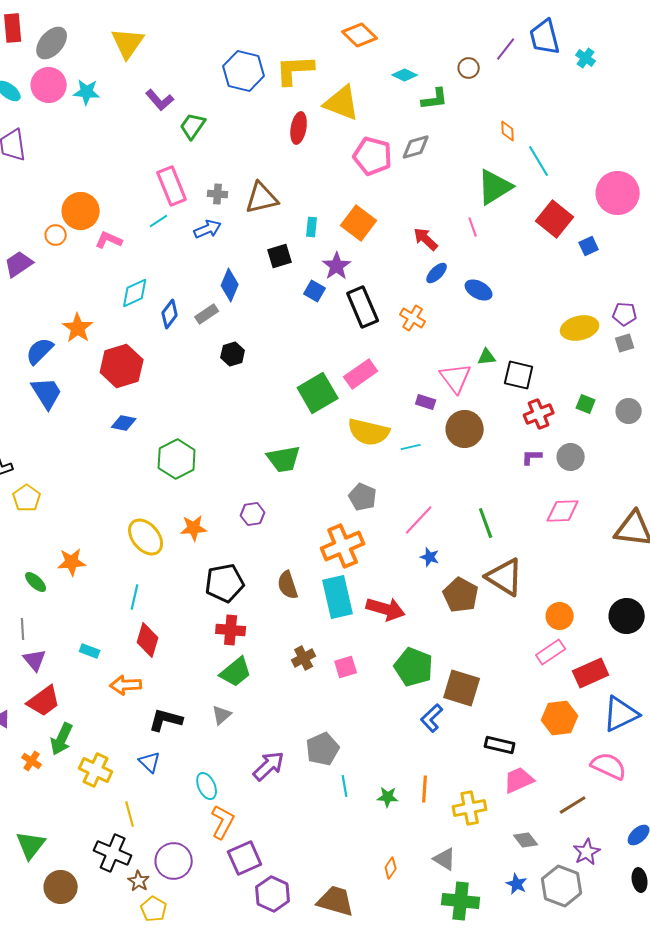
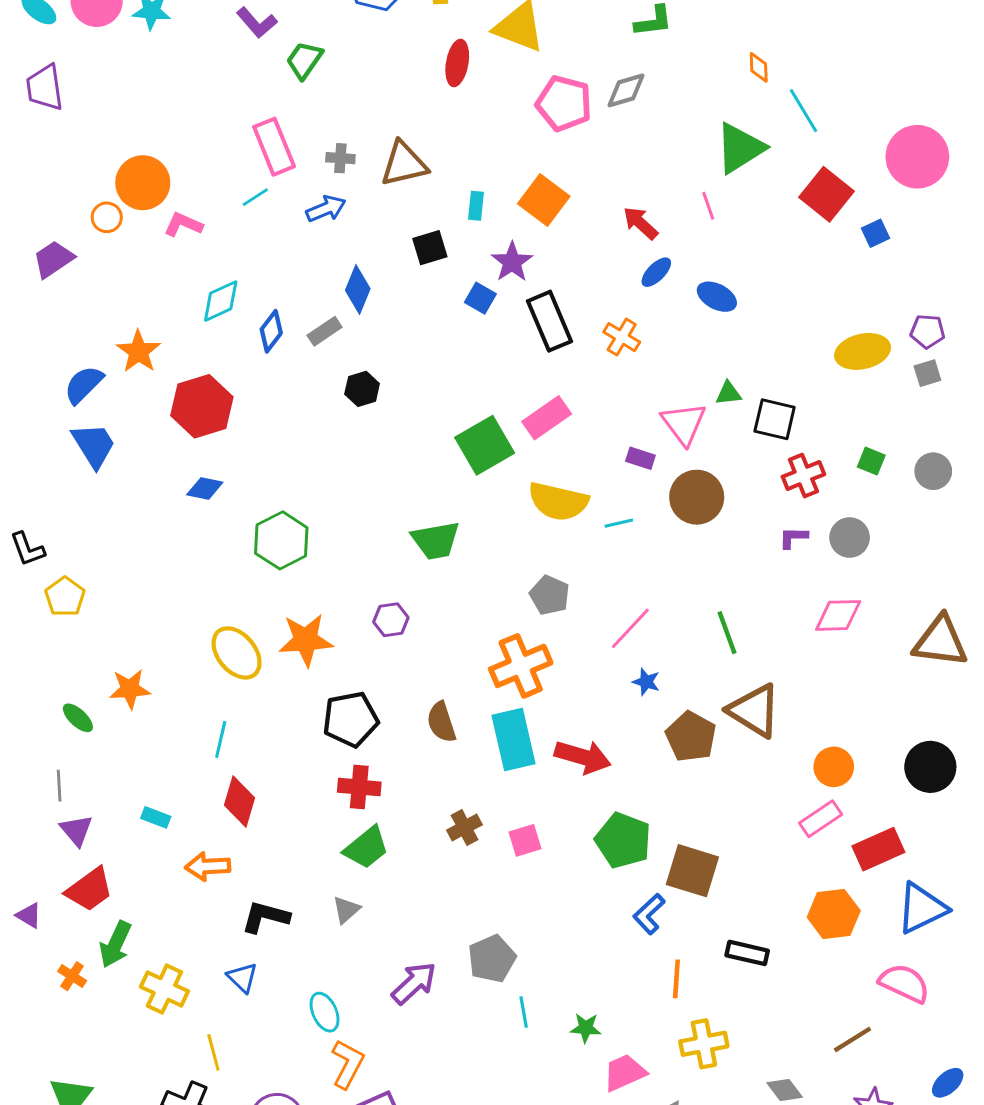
orange star: (194, 528) -> (306, 640), size x1.4
pink trapezoid: (519, 780) -> (625, 1073), moved
orange line: (425, 789) -> (676, 979), moved

